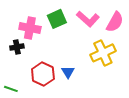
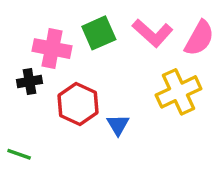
red hexagon: (43, 74) -> (78, 104), moved

